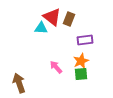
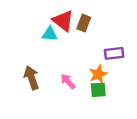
purple rectangle: (85, 40) -> (114, 53), moved
brown arrow: (19, 83) -> (31, 78), moved

